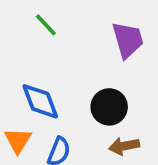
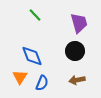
black circle: (109, 107) -> (75, 51), moved

